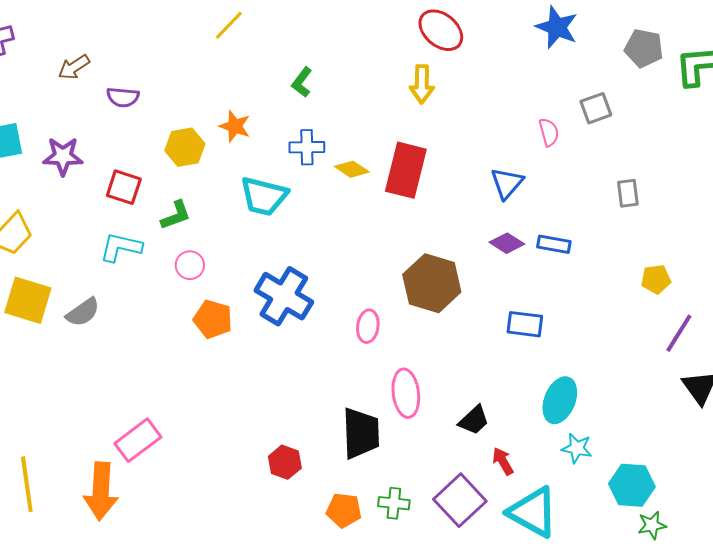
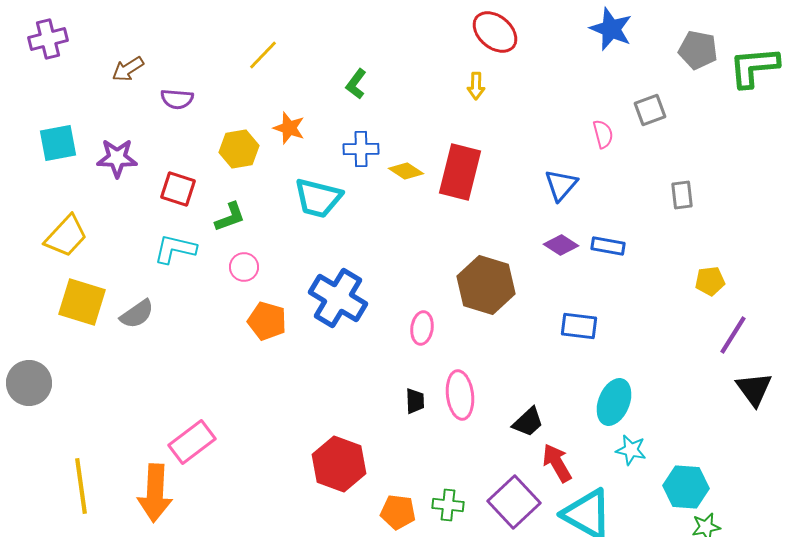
yellow line: (229, 25) -> (263, 55), moved
yellow arrow: (422, 84) -> (476, 86), size x0.7
black trapezoid: (361, 433) -> (415, 401), moved, size x0.5
red arrow: (503, 461) -> (557, 463), size x1.4
red hexagon: (285, 462) -> (339, 464), size x1.6

